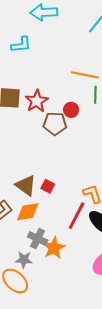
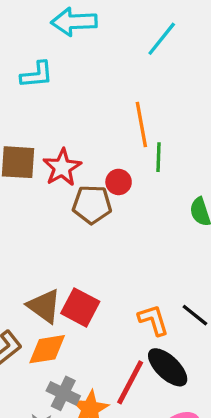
orange line: (85, 75) -> (141, 125), turned 68
red square: (48, 186) -> (80, 307), size x1.6
red line: (77, 216) -> (130, 382), moved

